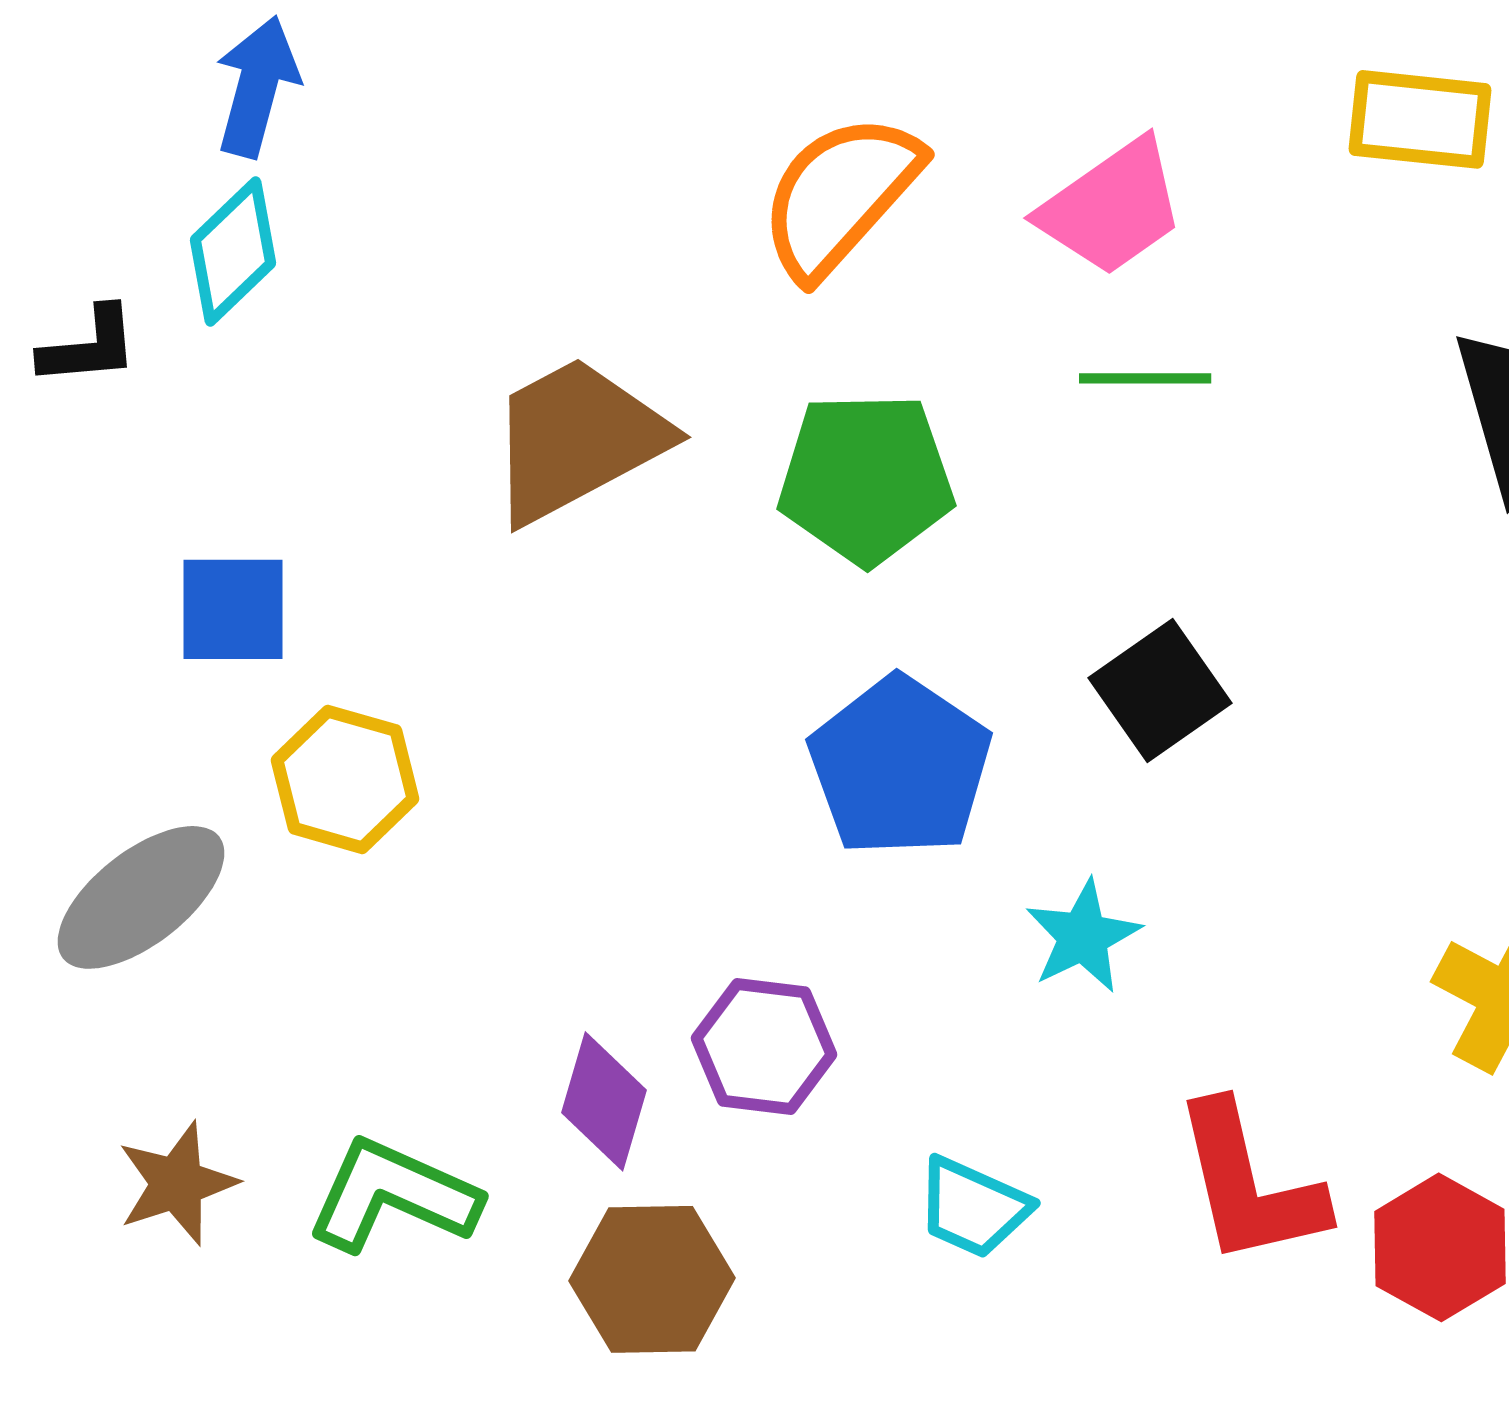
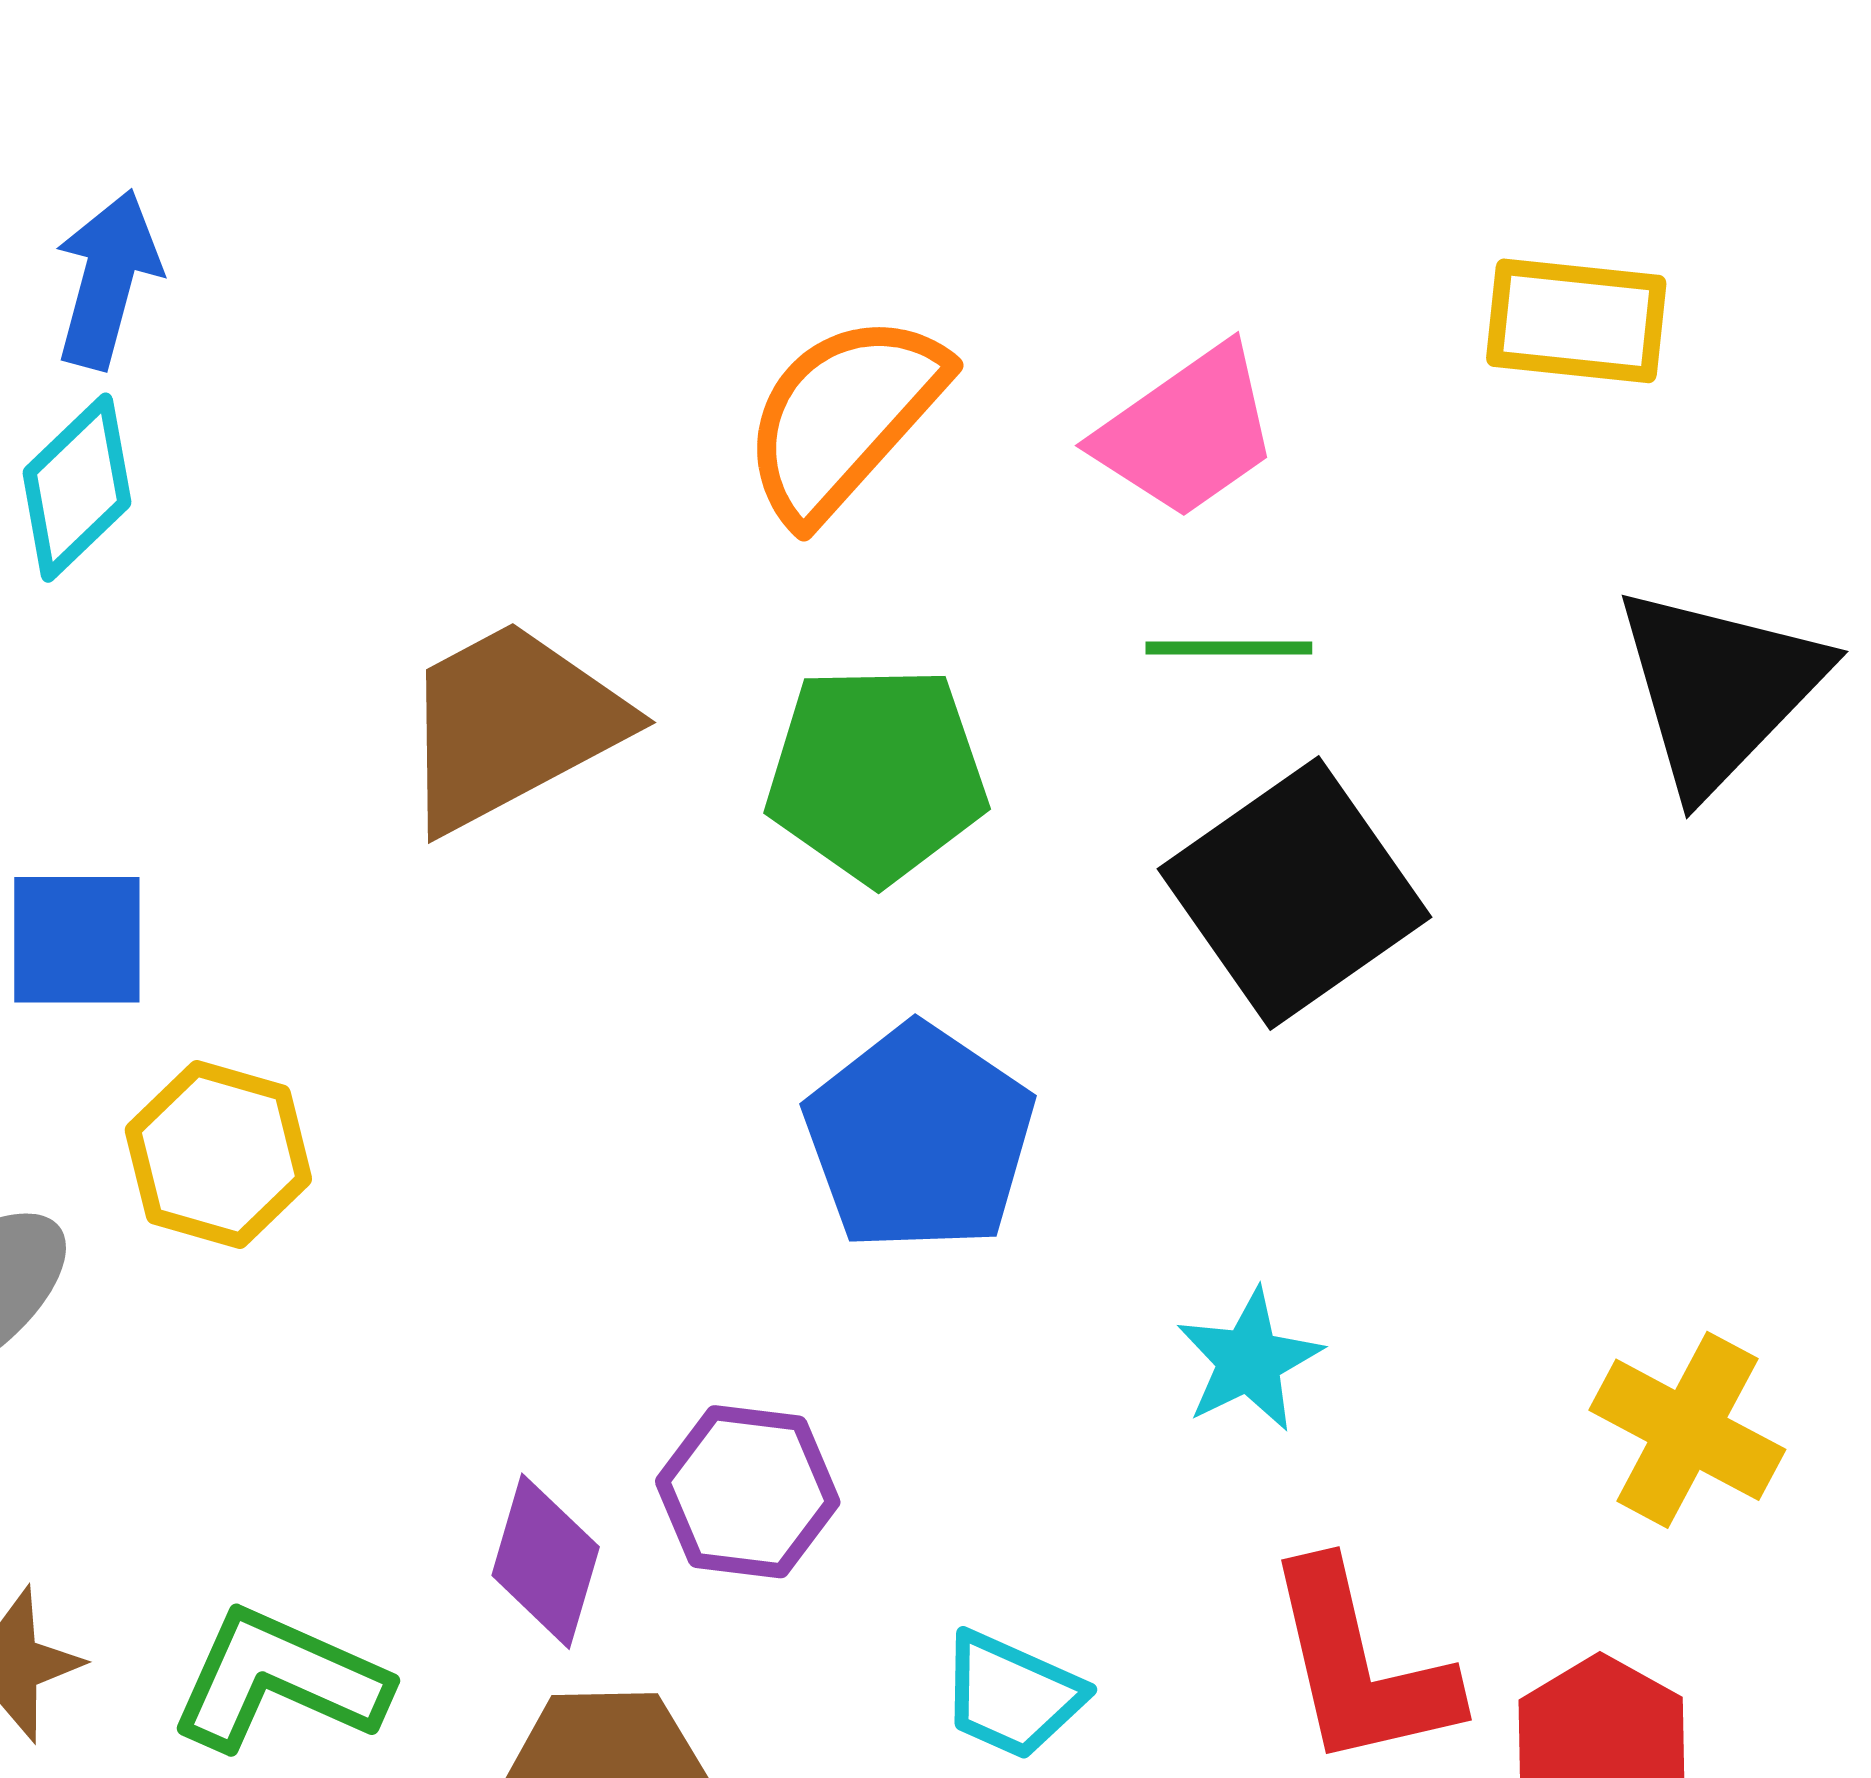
black square: (1160, 690) -> (1295, 893), moved, size x1.5
cyan star: (1083, 936) -> (1249, 1360), moved

